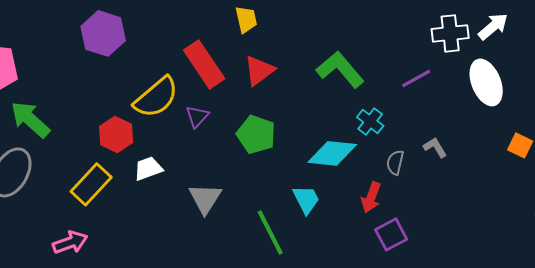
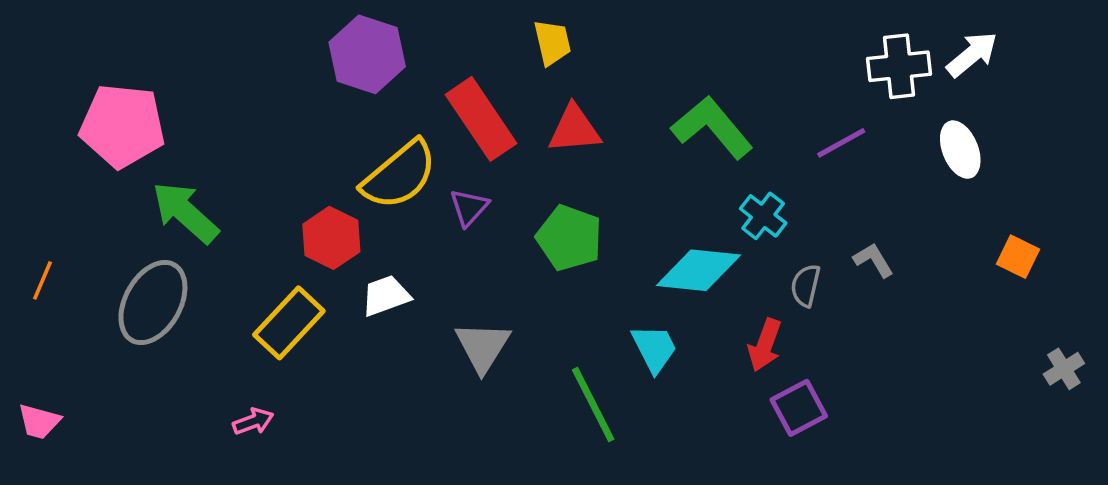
purple hexagon: (103, 33) -> (367, 54), moved
red triangle: (259, 70) -> (574, 129), turned 32
white ellipse: (486, 82) -> (960, 150), size x0.7
pink arrow: (70, 242) -> (253, 421), size x0.7

